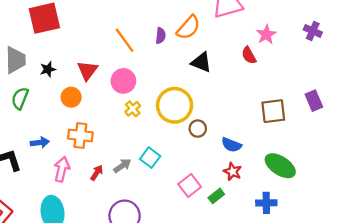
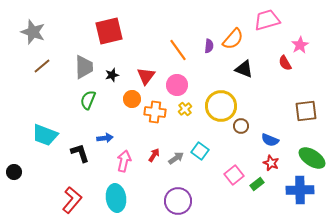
orange cross: (80, 136) -> (155, 112), moved
red arrow: (97, 173) -> (154, 155), moved
blue cross: (266, 203) -> (300, 190), size x1.5

